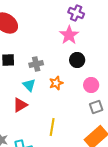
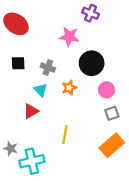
pink star: (69, 35) -> (69, 37), moved, turned -30
black circle: (77, 60) -> (92, 63), size x1.5
gray cross: (36, 64) -> (48, 67), turned 32

